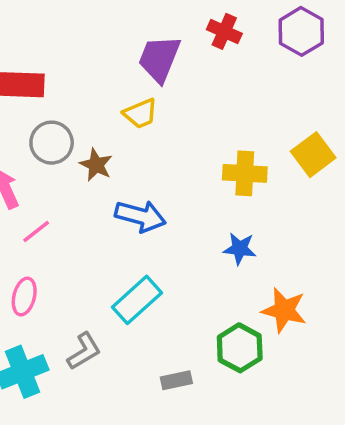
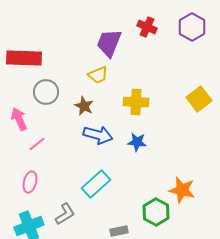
brown star: (96, 165) -> (84, 106), moved
yellow cross: (245, 173) -> (136, 102), moved
blue star: (240, 249) -> (137, 142), moved

